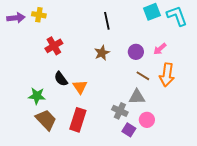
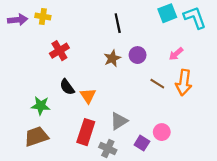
purple circle: (136, 52) -> (138, 55), moved
gray triangle: (137, 97) -> (119, 121), moved, turned -30
gray cross: (120, 111) -> (108, 149), moved
brown trapezoid: (46, 120) -> (36, 136), moved, turned -65

